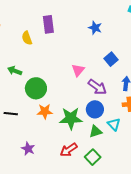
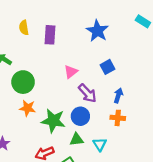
purple rectangle: (48, 24) -> (50, 35), moved
blue star: (95, 28) -> (97, 31), size x1.5
cyan triangle: (114, 124) -> (100, 144), moved

